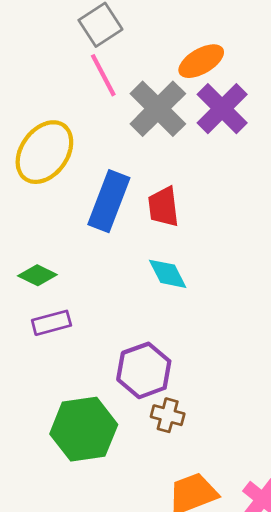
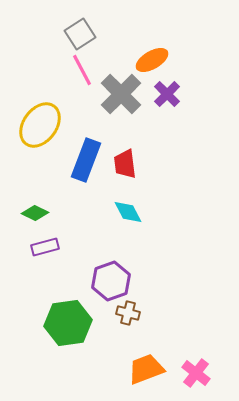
purple cross: (222, 109) -> (167, 94), size x0.7

